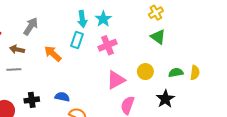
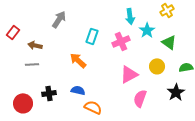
cyan arrow: (82, 19) -> (130, 16), moved
cyan star: (103, 19) -> (147, 30), moved
gray arrow: (31, 26) -> (59, 19), moved
green triangle: (158, 37) -> (169, 42), moved
orange arrow: (53, 54) -> (78, 60), moved

